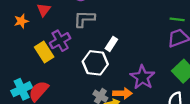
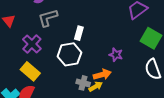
yellow rectangle: (44, 52) -> (30, 71), moved
purple star: (142, 77) -> (116, 55), size x0.6

